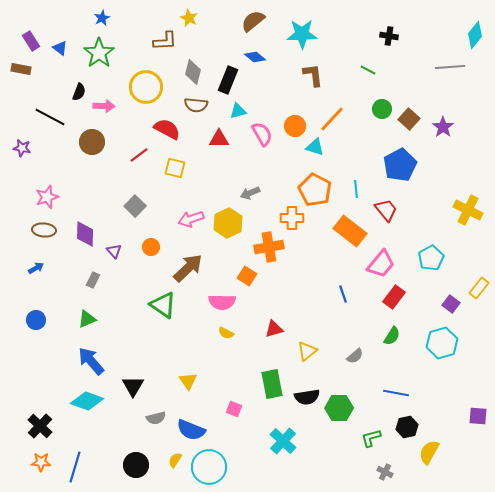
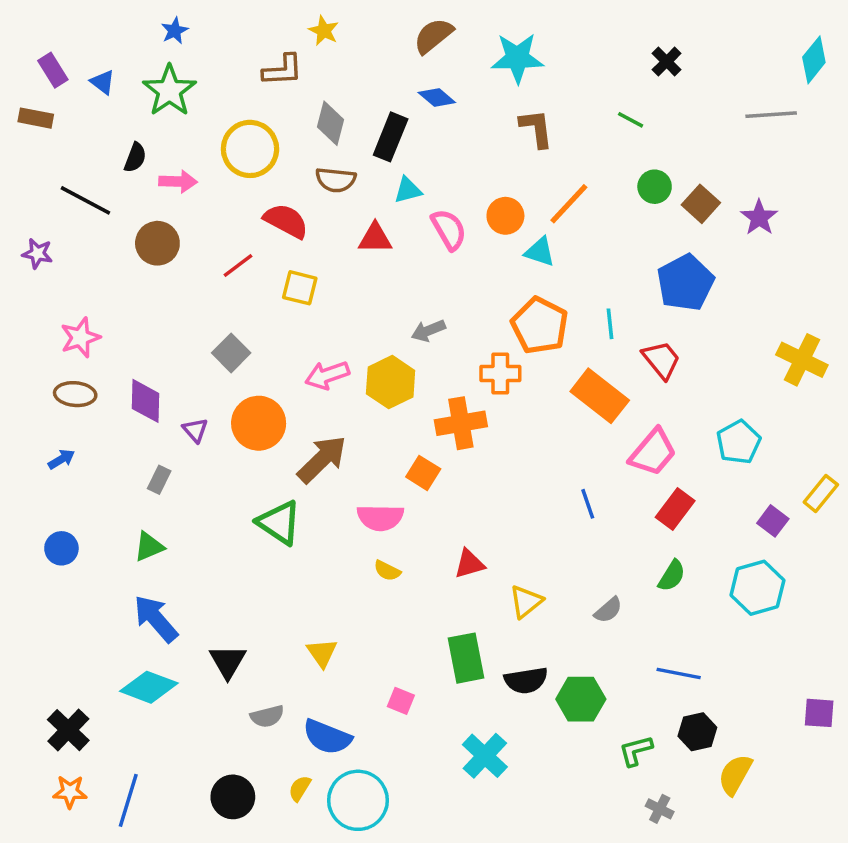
black cross: (389, 36) -> (667, 62), turned 36
orange circle: (151, 247) -> (259, 423), size x1.8

